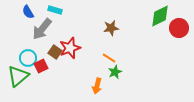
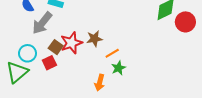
brown star: (111, 28) -> (94, 39), moved
orange line: (109, 58) -> (112, 53), turned -64
red square: (41, 66) -> (49, 63), moved

